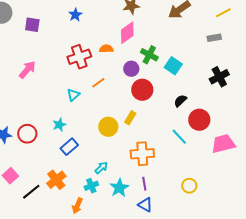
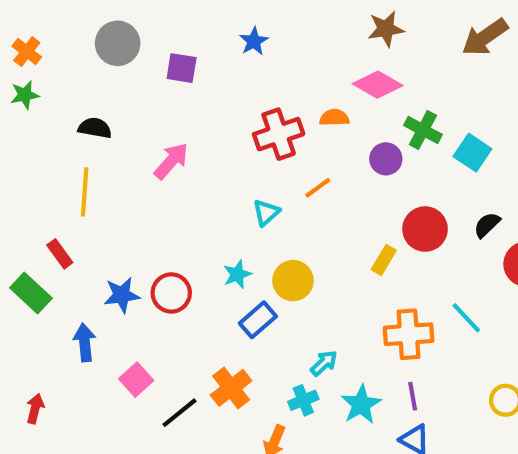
blue star: (75, 15) -> (254, 41), moved
pink diamond: (127, 33) -> (378, 85), turned 65
red circle: (142, 90) -> (425, 229), moved
yellow circle: (108, 127) -> (293, 281), moved
cyan line: (179, 137) -> (466, 318), moved

